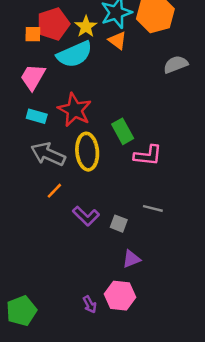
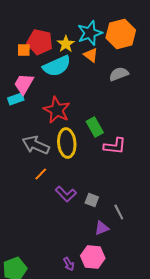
red pentagon: (53, 24) -> (40, 42), turned 30
gray semicircle: (176, 64) -> (119, 74), moved
cyan rectangle: (37, 116) -> (16, 99), moved, turned -35
gray line: (153, 208) -> (119, 212), moved, turned 49

